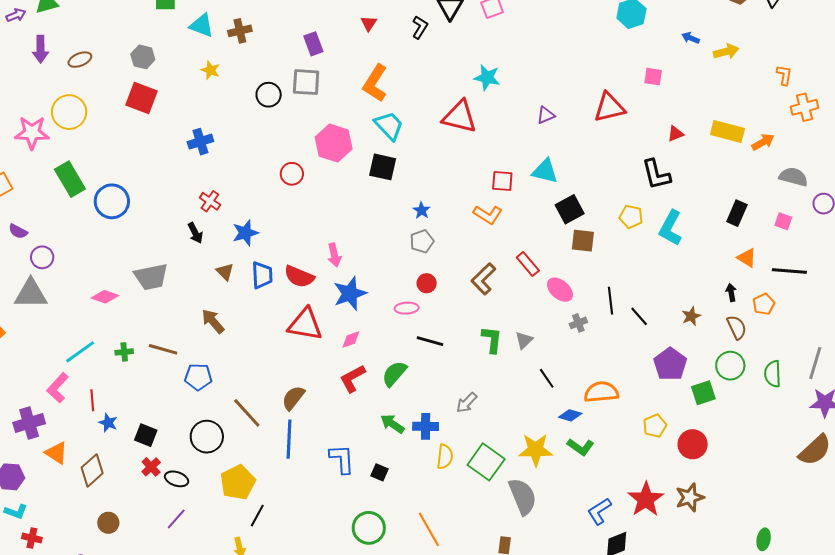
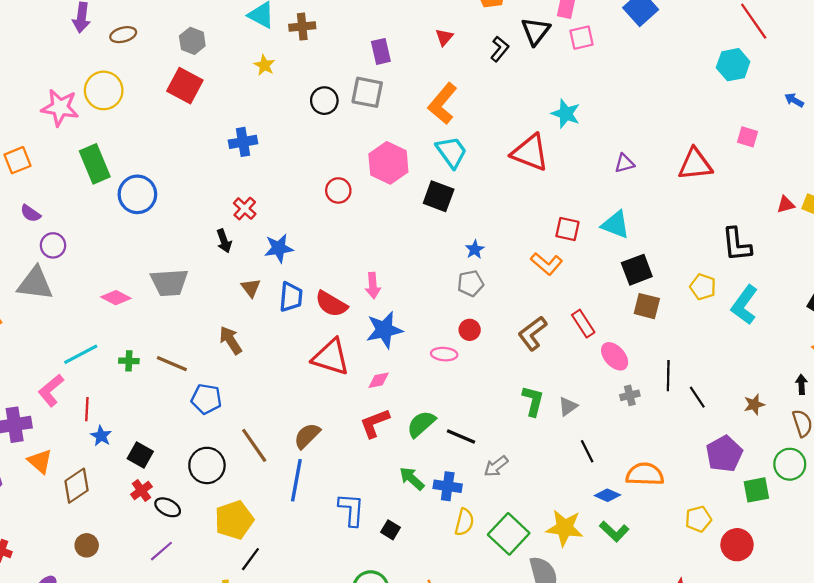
red triangle: (676, 134) -> (786, 205), moved
black line: (430, 341) -> (461, 437), moved

